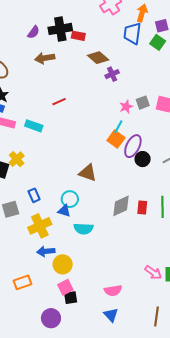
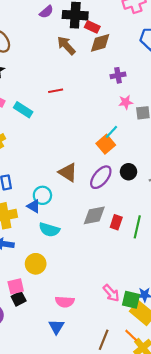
brown arrow: (45, 58) -> (66, 45), moved, turned 42
brown diamond: (98, 58) -> (100, 43), moved, turned -70
pink star: (126, 107) -> (126, 102), moved
purple ellipse: (133, 146) -> (101, 177), moved
yellow circle: (63, 264) -> (36, 264), moved
black square: (71, 298) -> (19, 299), turned -32

